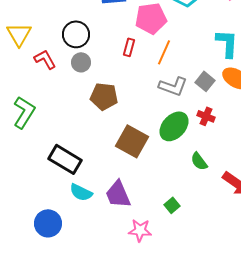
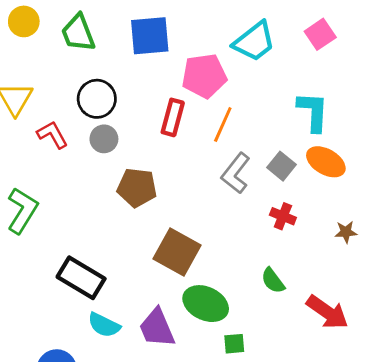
red rectangle: (129, 47) -> (173, 117), size x1.4
gray L-shape: (173, 86) -> (236, 173), turned 108
green ellipse: (174, 126) -> (206, 304), moved, turned 72
green square: (172, 205) -> (234, 344), turned 35

